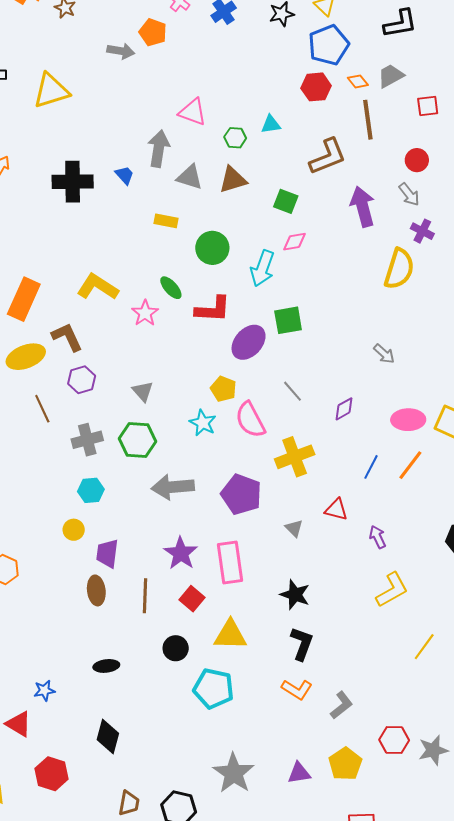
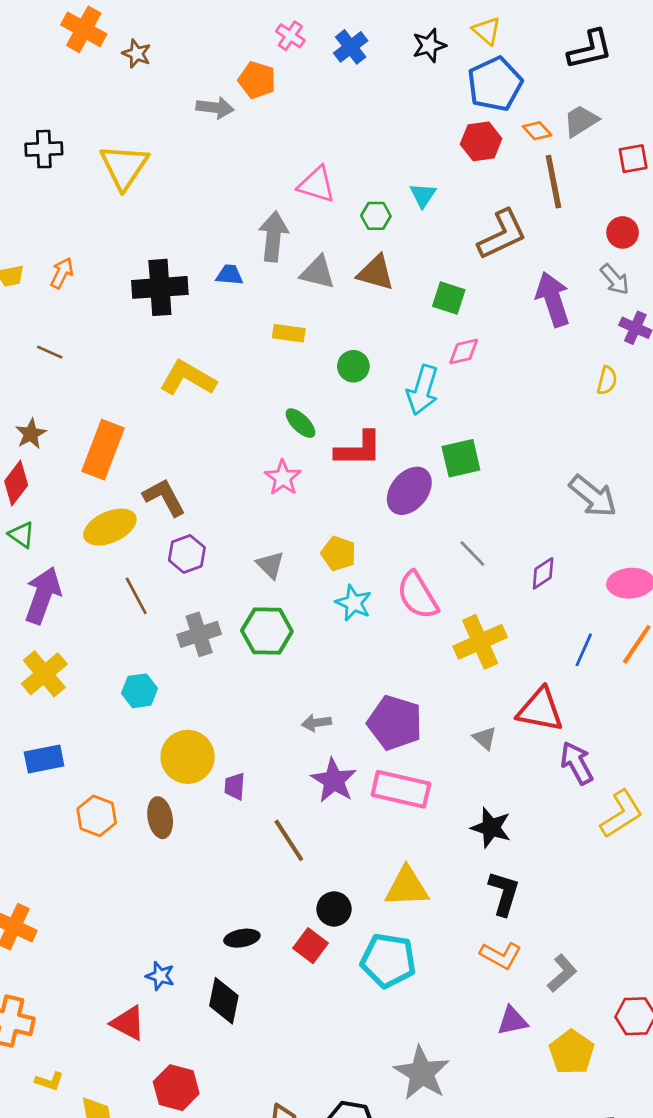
yellow triangle: (51, 91) -> (124, 167), turned -36
cyan triangle: (271, 124) -> (423, 195), turned -45
blue trapezoid: (125, 175) -> (230, 275), turned -40
brown triangle: (233, 180) -> (376, 273), turned 36
green circle: (212, 248) -> (353, 366), size x0.7
yellow semicircle: (399, 269) -> (607, 380), size x0.5
yellow L-shape: (98, 287) -> (188, 378), moved
pink star: (145, 313) -> (283, 478), moved
gray arrow: (384, 354) -> (593, 496), size x1.6
yellow pentagon: (223, 389) -> (338, 553), moved
gray arrow: (173, 487) -> (316, 723), moved, size x0.5
cyan hexagon: (91, 490) -> (139, 691), moved
purple pentagon: (241, 494) -> (395, 723), moved
red triangle: (336, 510) -> (540, 710), size x1.5
yellow circle: (74, 530) -> (188, 757), size x1.8
purple arrow: (378, 537) -> (577, 763), moved, size x1.4
purple trapezoid: (107, 553) -> (235, 786), size x0.7
pink rectangle: (230, 563) -> (401, 789), turned -66
brown ellipse: (96, 590) -> (160, 818), moved
brown line: (145, 596) -> (289, 840), turned -32
red square: (192, 599) -> (311, 946), moved
blue star: (44, 691) -> (160, 976), turned 30
black diamond: (108, 737) -> (224, 1001), moved
purple triangle: (299, 773) -> (512, 1021), moved

